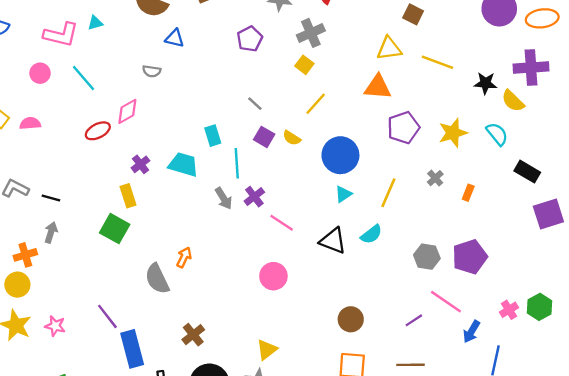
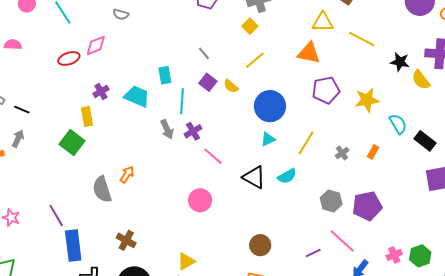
cyan semicircle: (497, 134) -> (398, 124), moved
gray cross: (435, 178) -> (342, 153), moved
brown cross: (193, 335) -> (126, 240), turned -30

